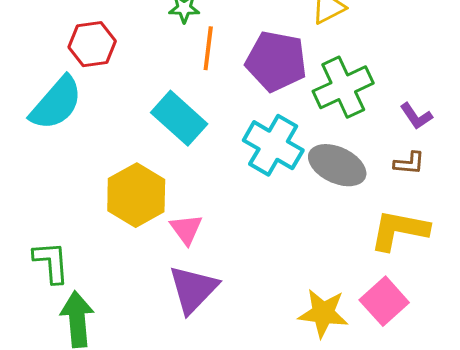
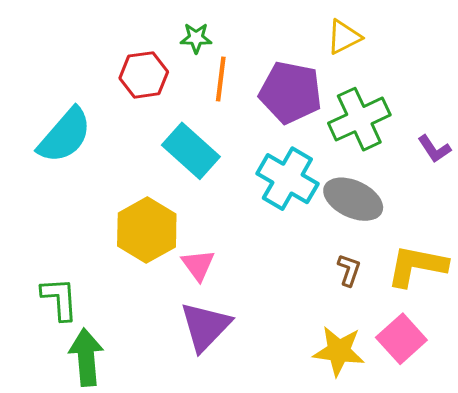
red hexagon: (92, 44) -> (144, 75), moved
brown L-shape: (409, 163) -> (349, 270), moved, turned -76

